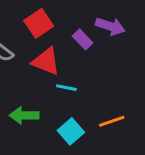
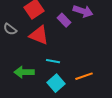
cyan line: (66, 88) -> (53, 61), moved

